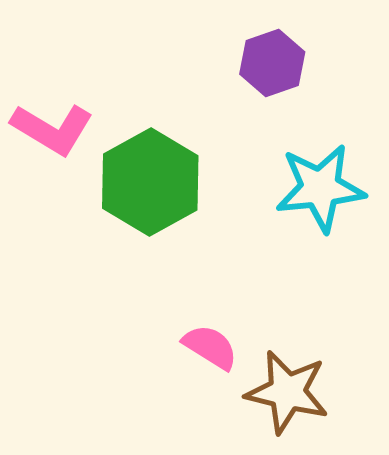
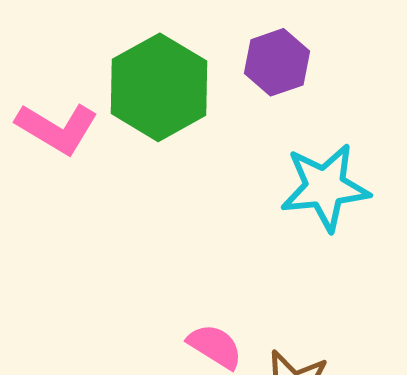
green hexagon: (150, 182) -> (159, 87), moved

